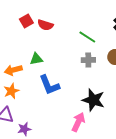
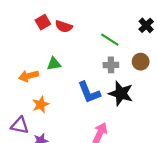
blue L-shape: (49, 85) -> (89, 92), moved
orange star: (11, 91) -> (41, 104), moved
black star: (93, 100) -> (121, 93), moved

